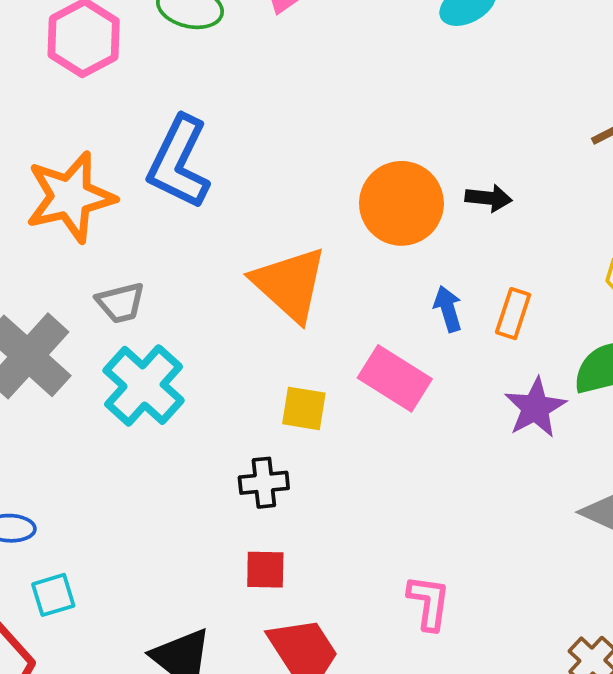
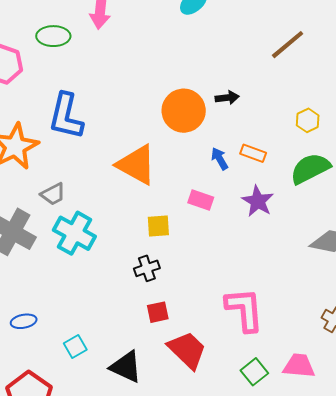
orange rectangle: (513, 314) -> (253, 153), turned -75
pink rectangle: (395, 378) -> (201, 200), size x0.7
purple star: (535, 408) -> (258, 201), moved
cyan square: (53, 595) -> (75, 347), moved
pink L-shape: (429, 603) -> (244, 310), size x1.6

